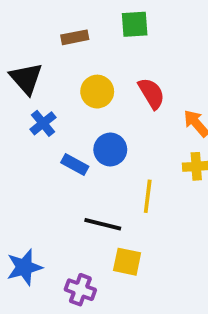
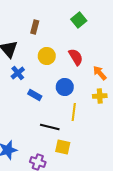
green square: (135, 24) -> (79, 20), moved, turned -35
brown rectangle: (75, 37) -> (35, 27), turned -64
blue circle: (110, 150) -> (65, 87), moved

